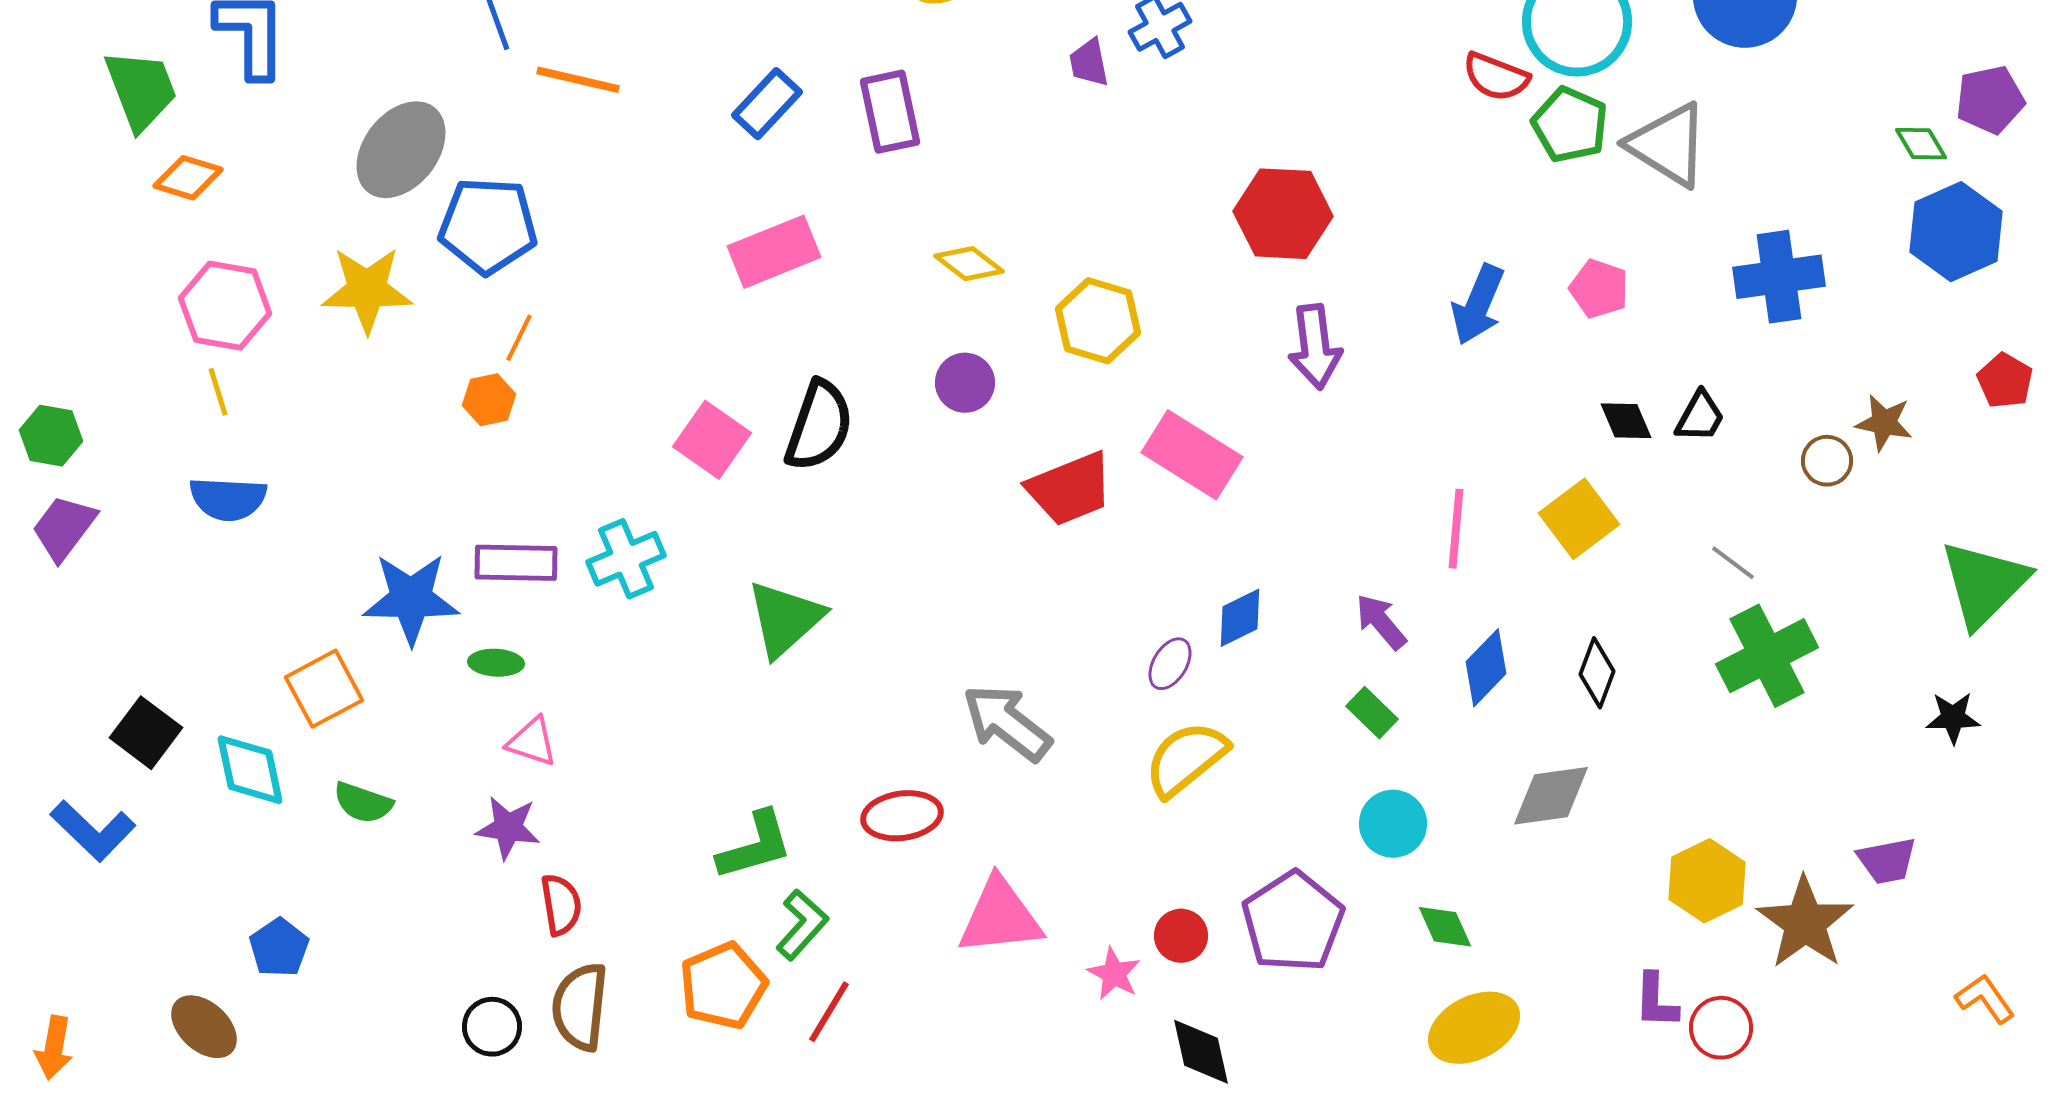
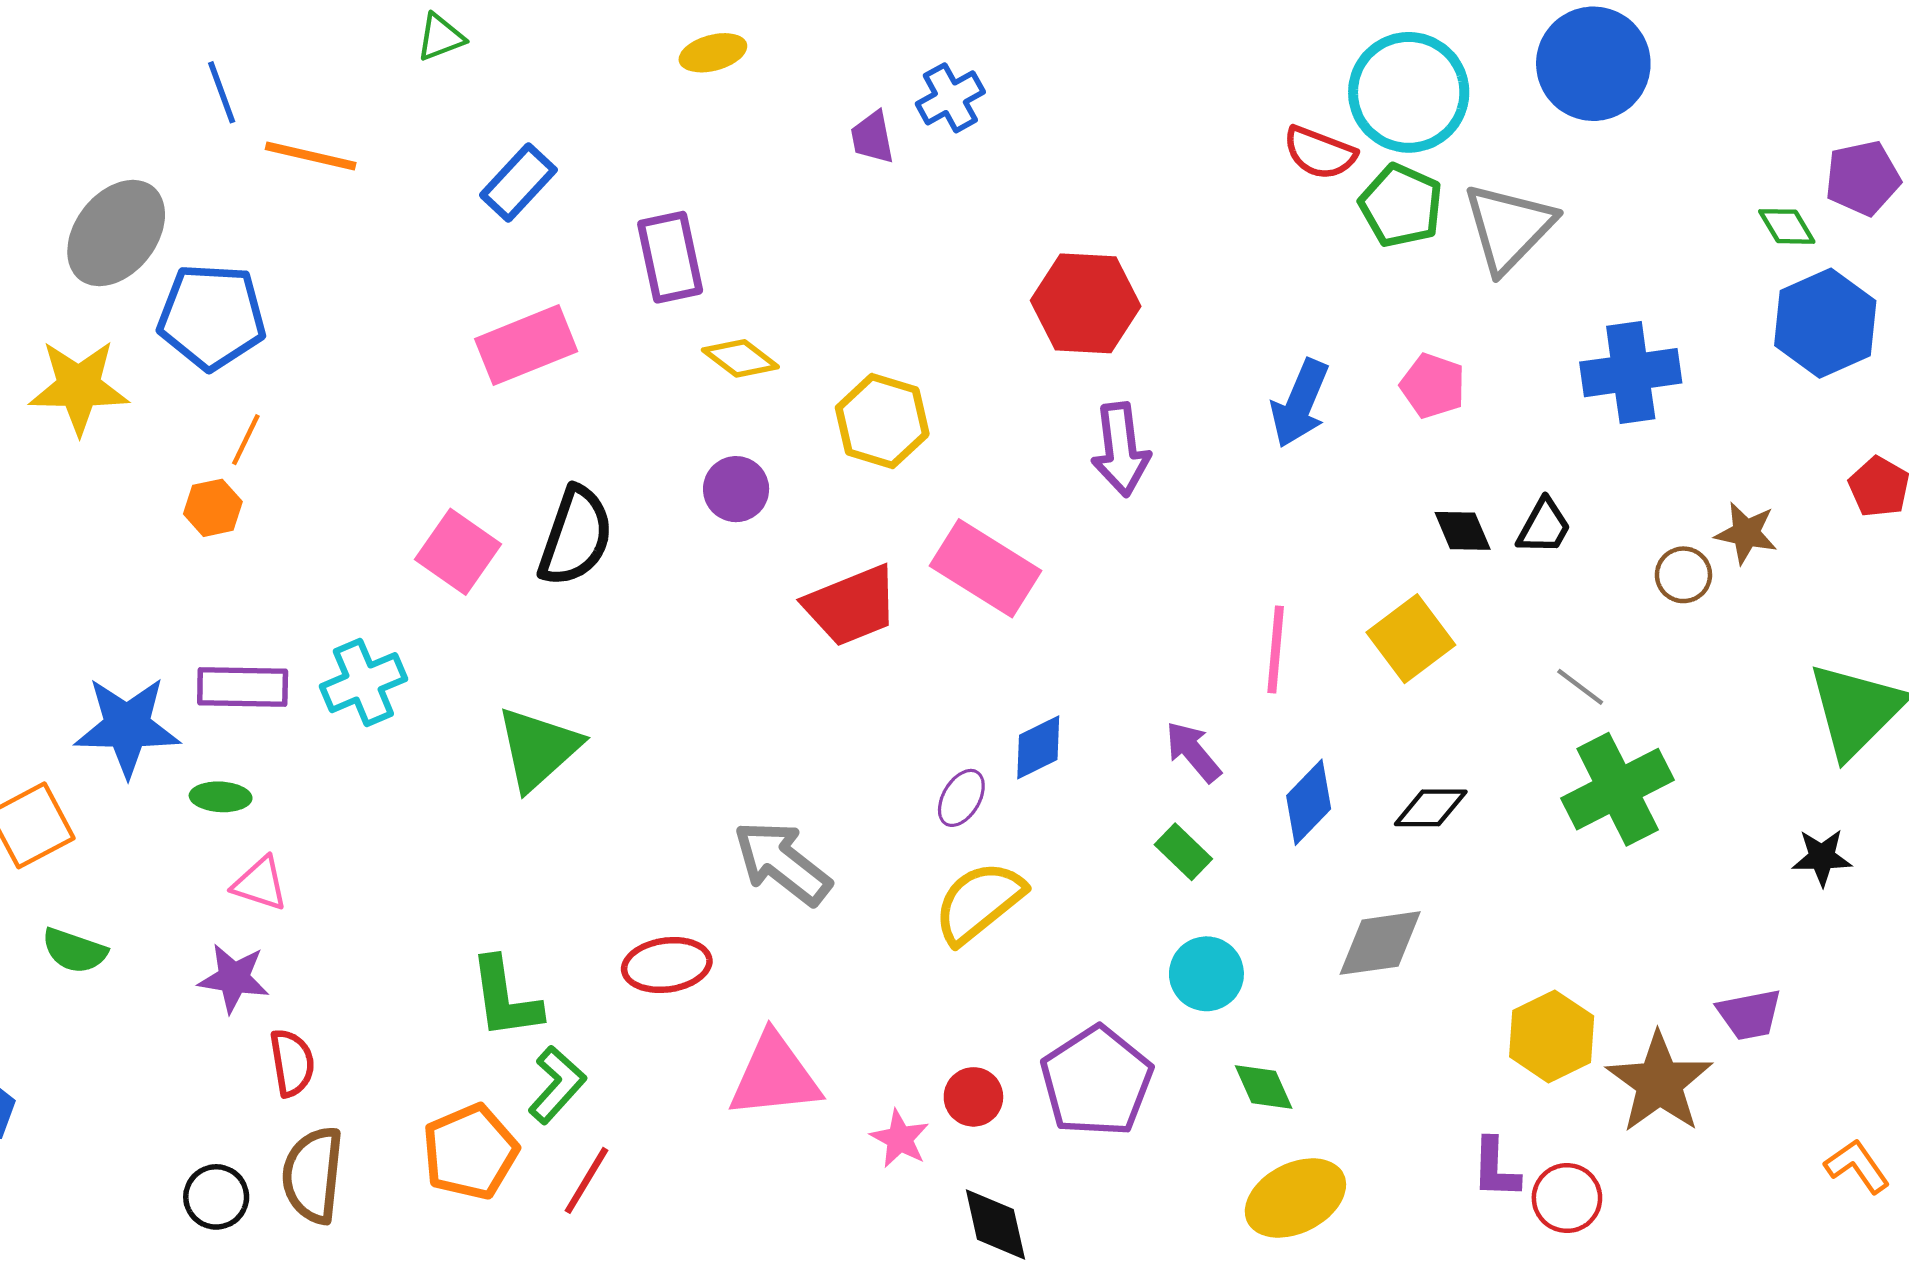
purple rectangle: (890, 112) -> (670, 257), moved
gray triangle: (1668, 145) -> (1509, 228), turned 42
black diamond: (1597, 673) -> (1431, 808), turned 70
green L-shape: (755, 846) -> (505, 998), turned 98

